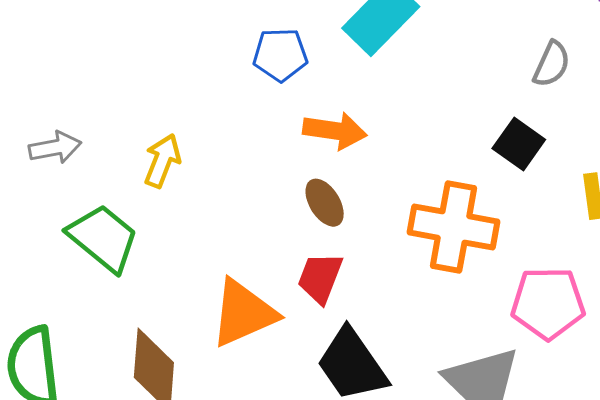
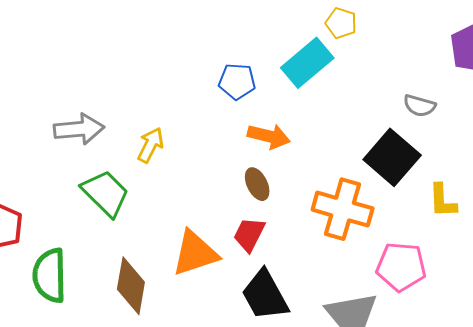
gray semicircle: (552, 64) -> (419, 106), turned 76
black square: (519, 144) -> (392, 157), size x1.6
gray arrow: (55, 148) -> (79, 129), size x1.4

